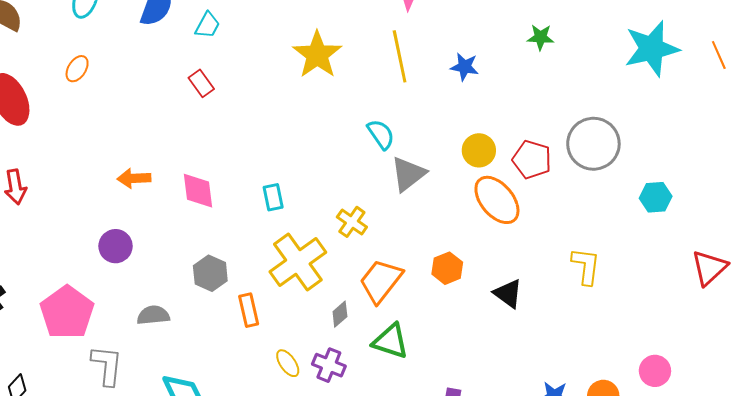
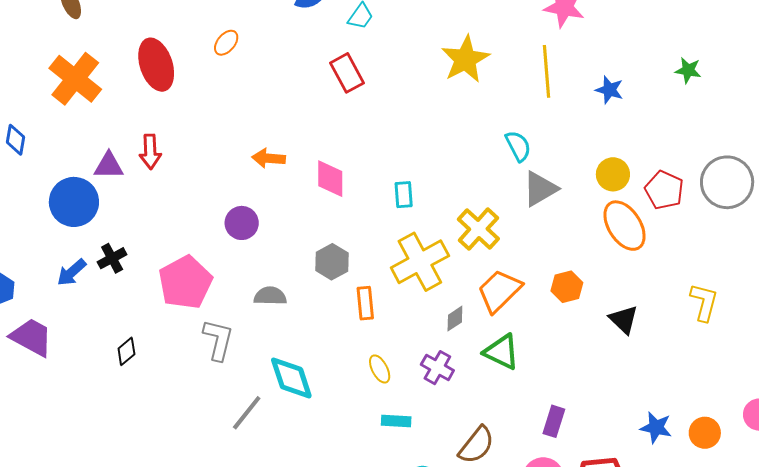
red rectangle: (201, 83) -> (347, 73), size x1.4
yellow cross: (352, 222) -> (478, 229), size x1.4
yellow ellipse: (288, 363) -> (380, 369), moved

